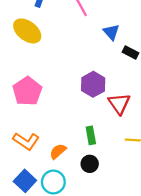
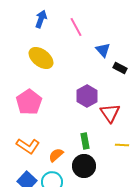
yellow ellipse: (27, 31) -> (41, 58), moved
black circle: (90, 164) -> (84, 166), size x1.5

